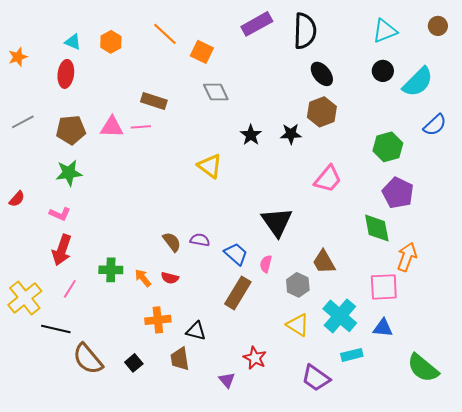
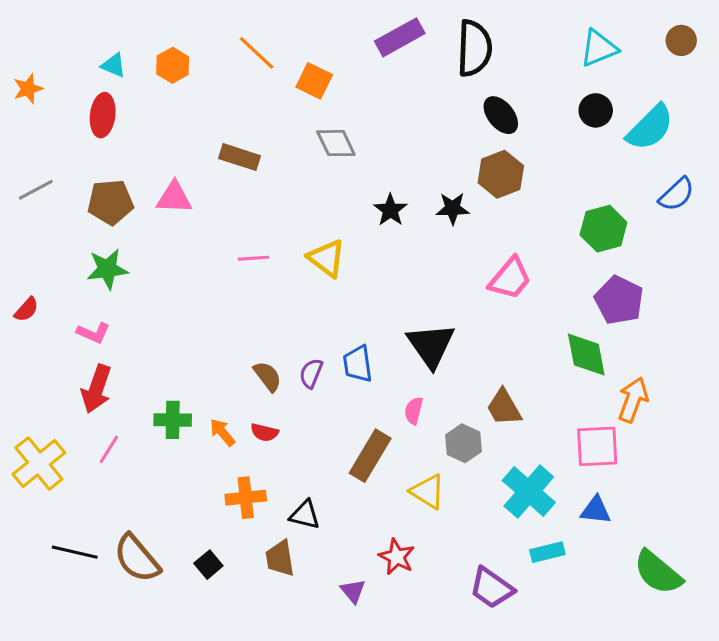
pink line: (141, 127) -> (254, 258), moved
purple semicircle: (200, 240) -> (311, 373), turned -78
blue trapezoid: (236, 254) -> (358, 364), moved, turned -140
yellow triangle: (298, 325) -> (428, 491), moved
black line: (56, 329) -> (75, 552), moved

